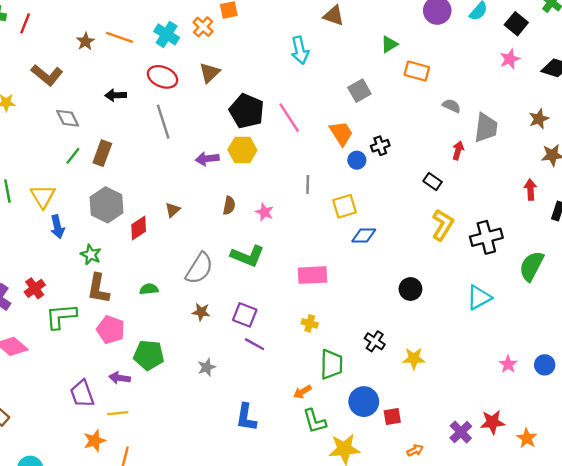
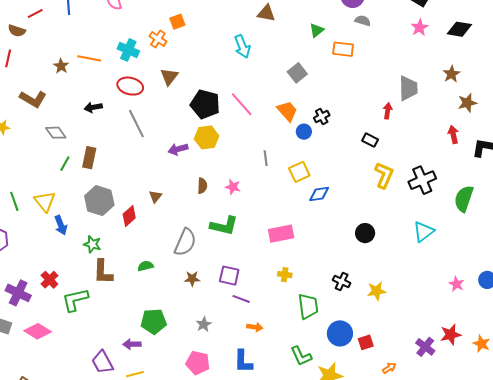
gray semicircle: (452, 106) -> (363, 21), moved
pink pentagon: (111, 330) -> (198, 363), moved
orange arrow: (302, 392) -> (255, 327), moved, turned -133

